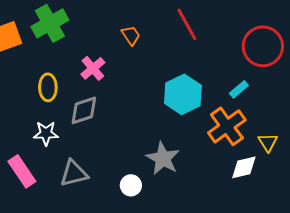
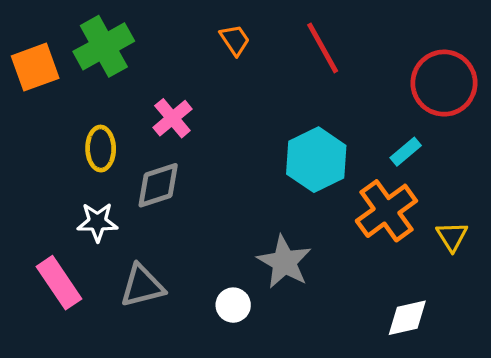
orange trapezoid: (131, 35) -> (235, 40), moved
white diamond: (244, 167) -> (407, 318), moved

